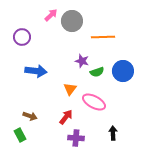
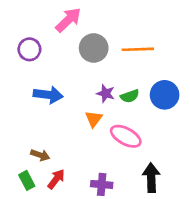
pink arrow: (51, 15) -> (68, 20), size x1.5
gray circle: (72, 21) -> (94, 48), moved
purple star: (82, 61) -> (106, 93), moved
red arrow: (66, 117) -> (56, 179), moved
black arrow: (113, 133) -> (151, 178), size x1.5

